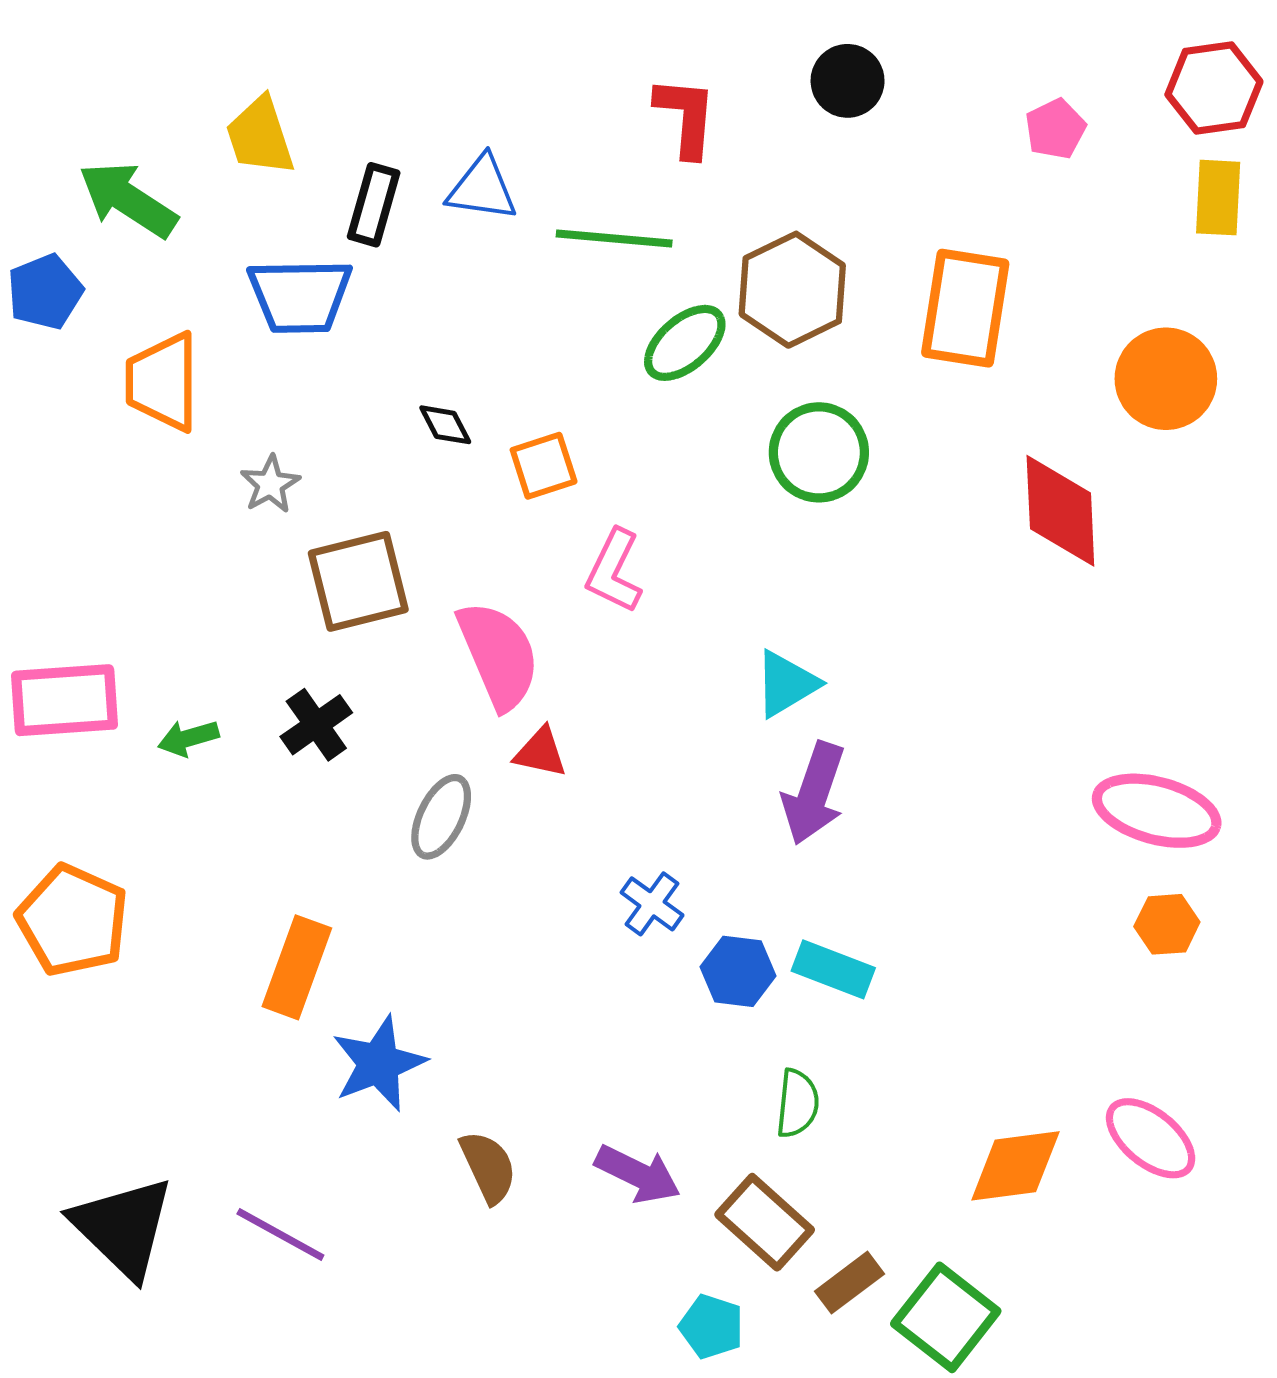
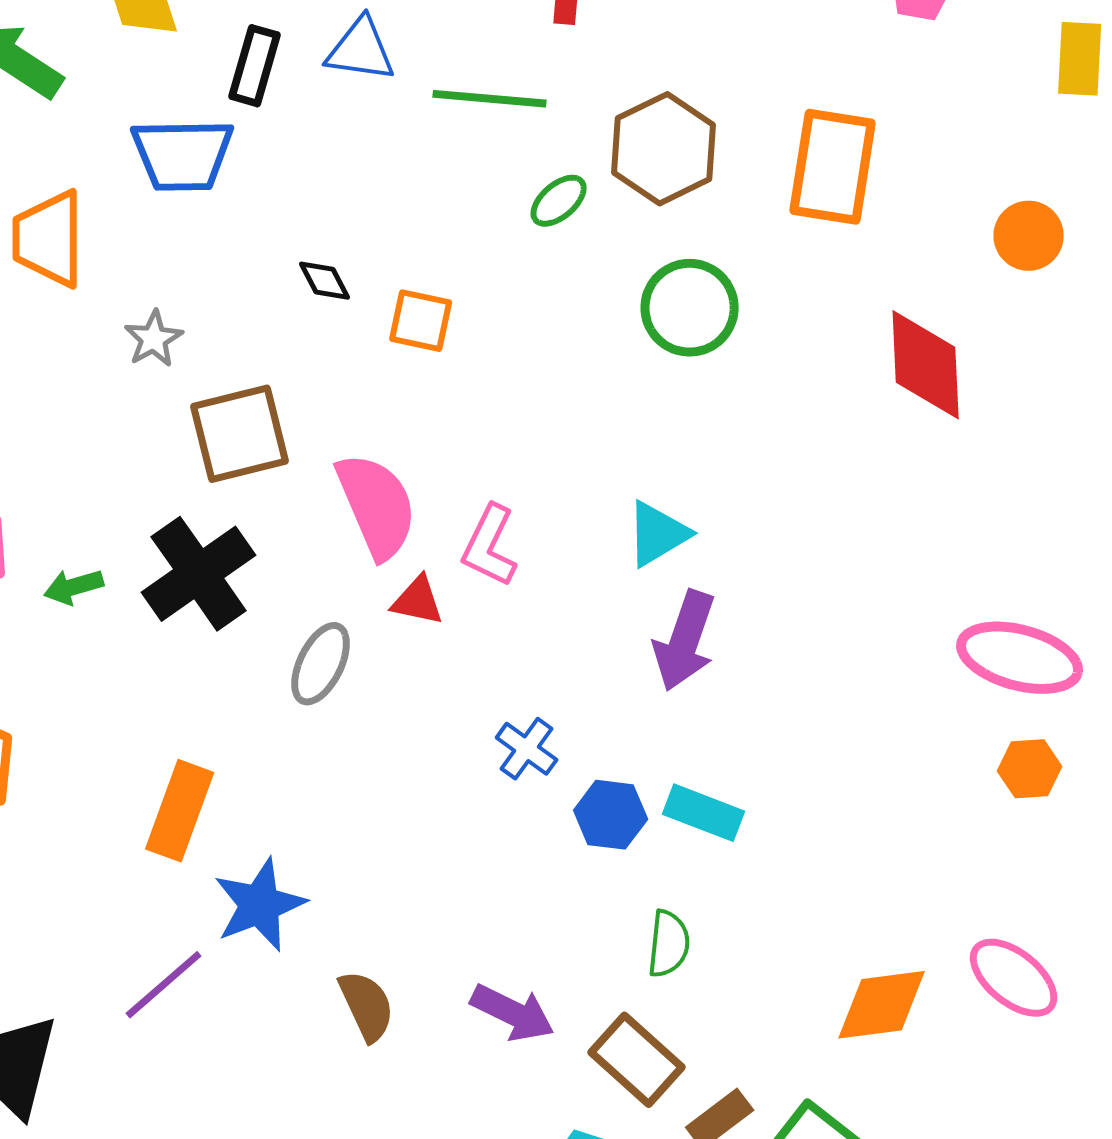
green ellipse: (685, 343) -> (559, 201), size x0.7
orange circle: (1166, 379) -> (1029, 236), size x0.7
orange square: (544, 466) -> (421, 321), turned 30
pink L-shape: (614, 571) -> (490, 546), moved
black cross: (316, 725) -> (199, 574), size x1.6
purple line: (280, 1234) -> (164, 985), moved, turned -70

